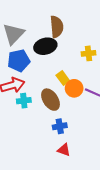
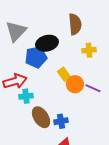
brown semicircle: (57, 27) -> (75, 24), moved
blue pentagon: (19, 61) -> (36, 57), moved
brown ellipse: (51, 100) -> (41, 117), moved

